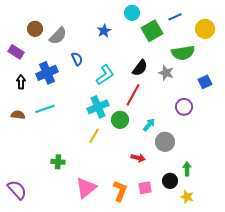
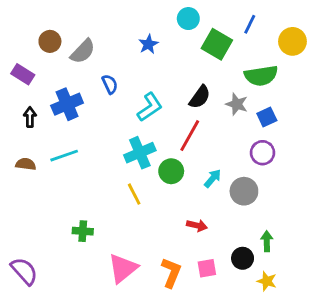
blue line: (175, 17) -> (250, 24), turned -40
green square: (152, 31) -> (217, 44), turned -30
blue square: (205, 82) -> (267, 117), moved
yellow line: (94, 136) -> (134, 194), turned -56
gray circle: (165, 142) -> (244, 191), moved

